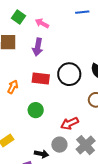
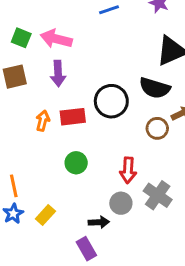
pink arrow: (42, 23) -> (56, 39), size x1.5
orange arrow: (13, 87) -> (43, 121), moved
red arrow: (70, 123) -> (128, 170), turned -48

